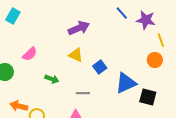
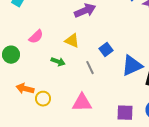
yellow triangle: (76, 55) -> (72, 41), moved
gray line: (83, 93) -> (90, 68), moved, turned 64

